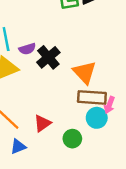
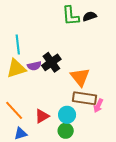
purple semicircle: (27, 49) -> (34, 66), moved
cyan circle: (97, 118) -> (67, 115), moved

